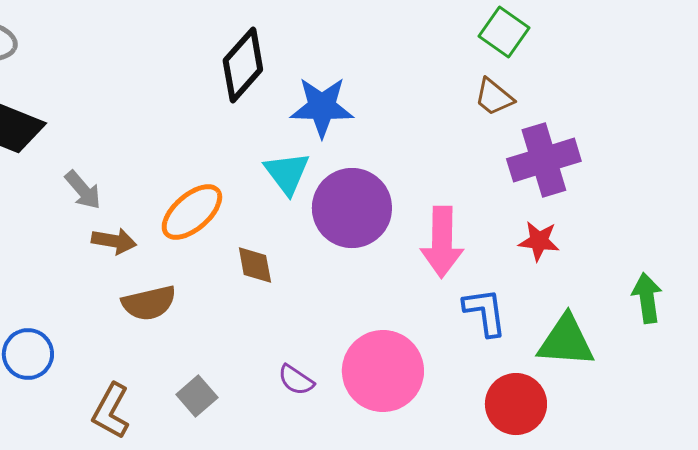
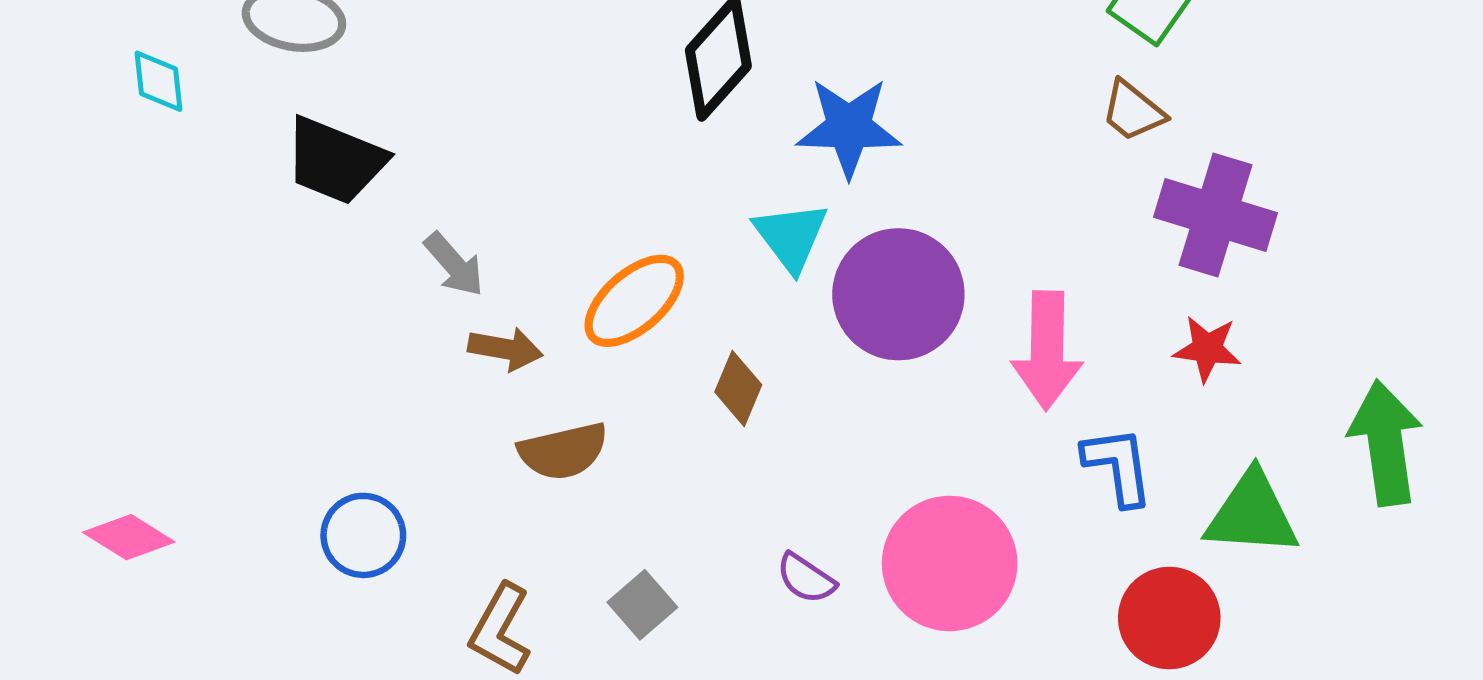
purple cross: (544, 160) -> (1215, 215), turned 34
brown diamond: (255, 265) -> (738, 388), turned 33
green arrow: (647, 298) -> (1386, 443), size x1.5

